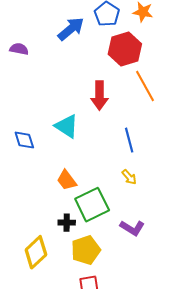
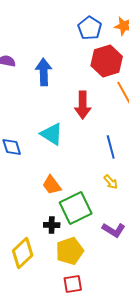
blue arrow: (71, 29) -> (44, 72), moved, turned -52

